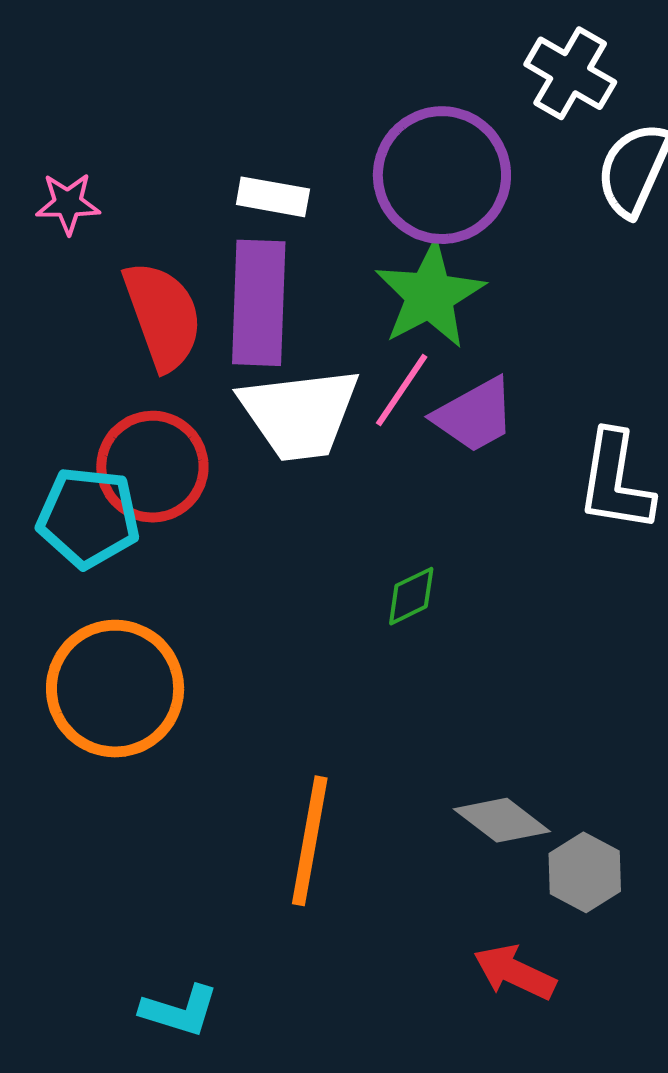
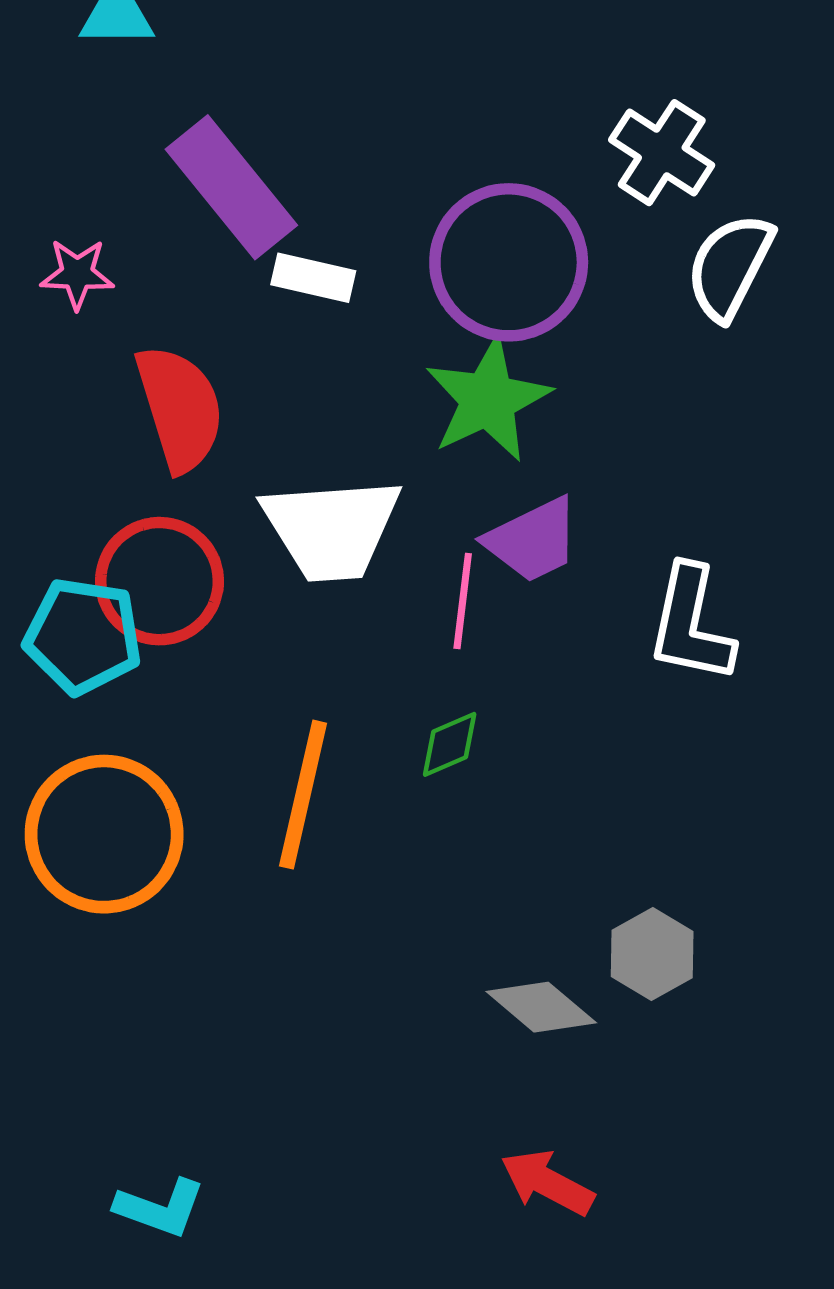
purple rectangle: (259, 303) -> (231, 187), moved, turned -44
pink line: (402, 390) -> (463, 601), moved, turned -30
orange line: (310, 841) -> (303, 795), moved
gray hexagon: (585, 872) -> (652, 954), moved

